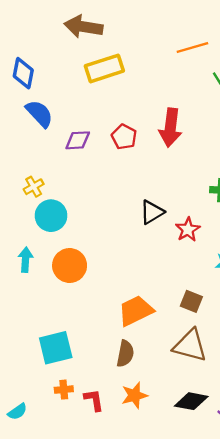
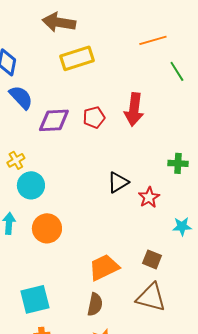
red pentagon: (124, 137) -> (94, 117), turned 30
purple diamond: (78, 140) -> (54, 120), size x1.4

